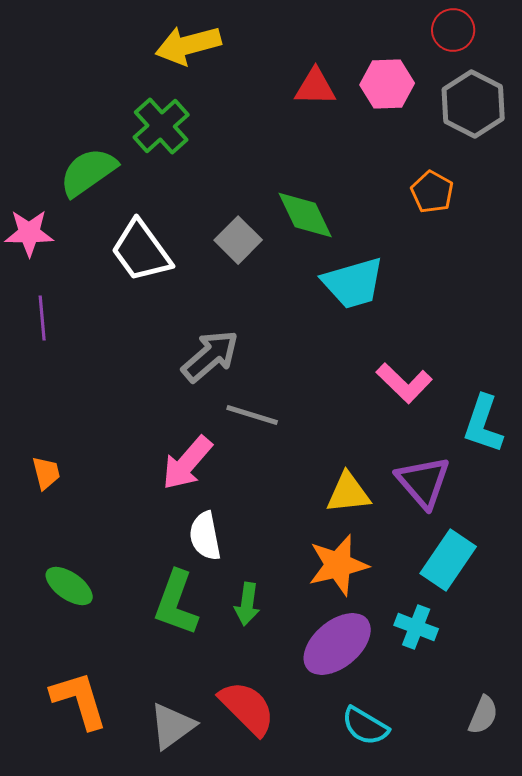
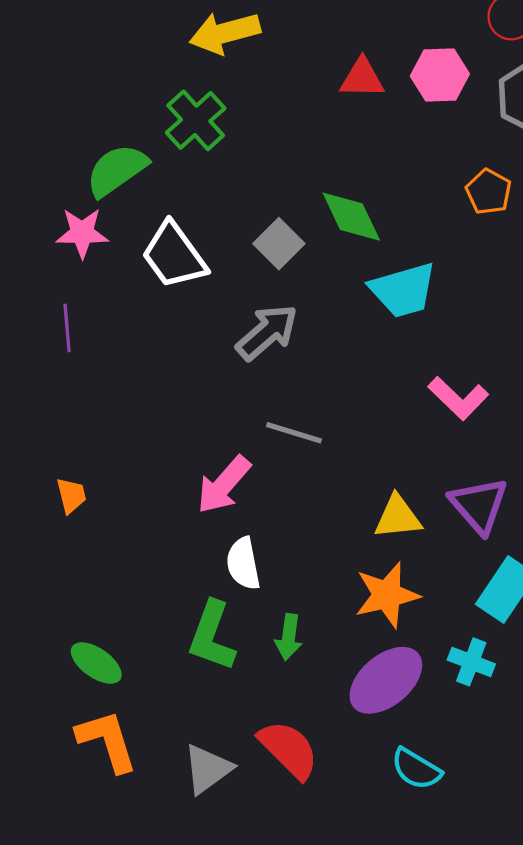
pink star: (29, 233) -> (82, 233), moved
gray arrow: (210, 356) -> (267, 332), moved
green ellipse: (69, 586) -> (96, 663), moved

